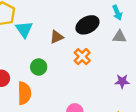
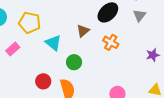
cyan triangle: (24, 29) -> (53, 43), moved
gray triangle: (119, 37) -> (140, 15), turned -40

